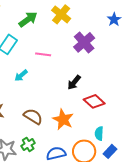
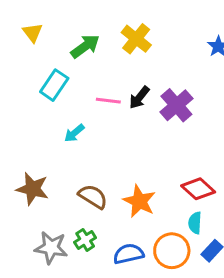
purple cross: (84, 42) -> (176, 105), moved
black arrow: (74, 82) -> (139, 98), moved
red diamond: (94, 101) -> (198, 189), moved

